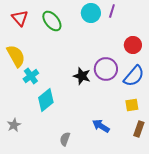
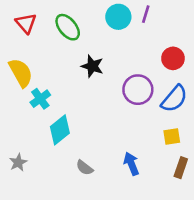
black star: (82, 76) -> (92, 66), moved
blue arrow: (101, 126) -> (131, 164), turned 36
gray semicircle: (65, 139) -> (85, 168), moved, turned -72

